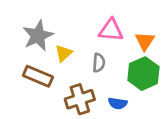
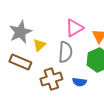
pink triangle: (111, 30) -> (74, 28), turned -36
gray semicircle: (99, 63) -> (65, 52), size x1.5

